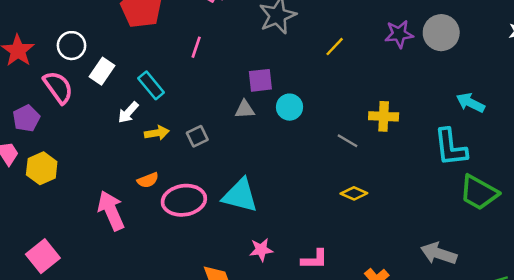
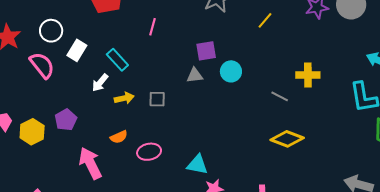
purple pentagon: (26, 118) -> (66, 120), moved
gray square: (197, 136) -> (157, 99), turned 30
yellow diamond: (354, 193) -> (287, 139), size x1.5
cyan triangle: (240, 195) -> (197, 165), moved, size x0.7
pink ellipse: (184, 200) -> (149, 152), size x0.7

